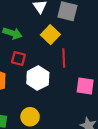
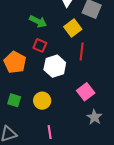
pink square: (85, 86) -> (86, 92), moved, turned 36

